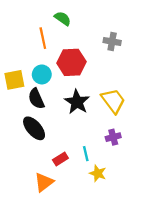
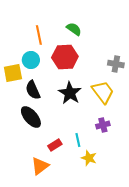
green semicircle: (63, 18) -> (74, 29), moved
gray cross: (112, 42) -> (116, 64), moved
cyan circle: (42, 74) -> (31, 60), moved

